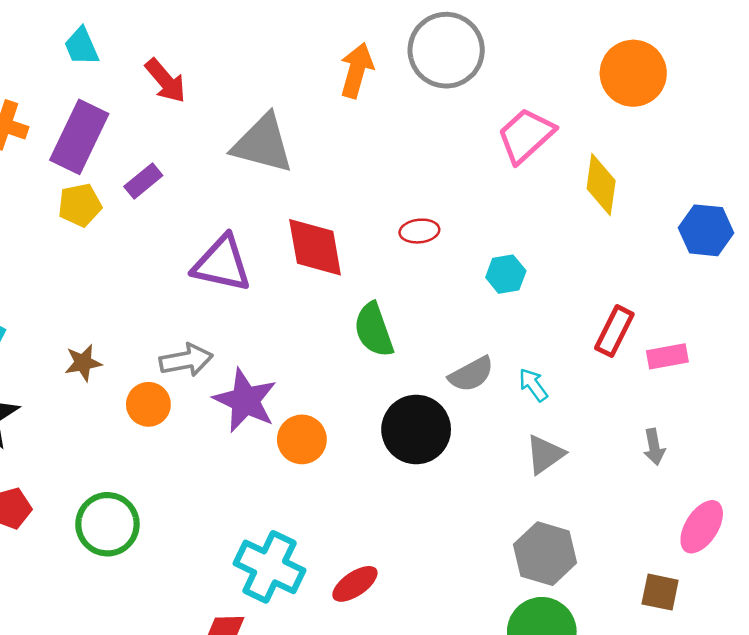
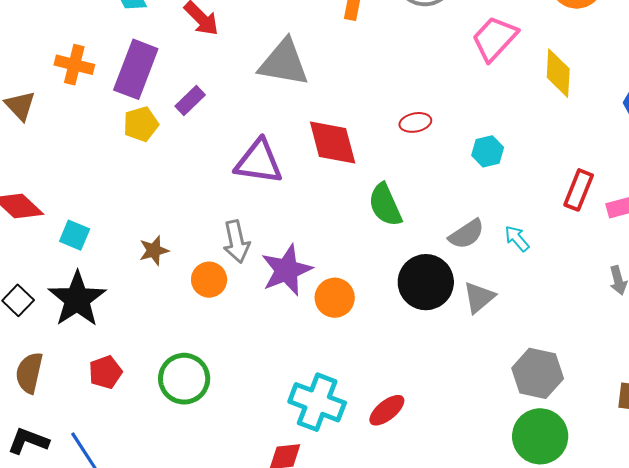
gray arrow: (186, 360) -> (236, 242), turned 93
purple star: (245, 400) -> (287, 270), turned 30
gray triangle: (545, 454) -> (479, 297), moved

